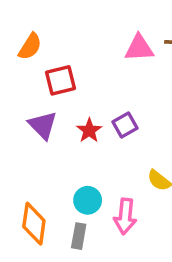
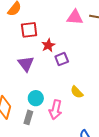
purple triangle: (43, 125) -> (26, 64), moved
red star: (89, 130) -> (48, 45), moved

